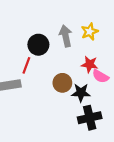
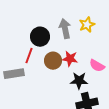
red star: (90, 64) -> (70, 59), moved
brown circle: (62, 83) -> (53, 61), moved

